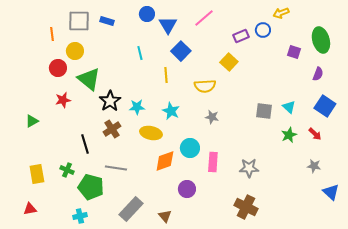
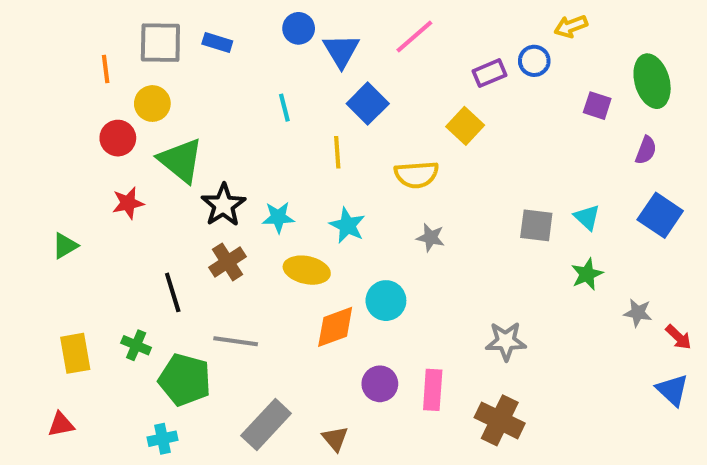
red arrow: (315, 134) -> (678, 337), moved
pink rectangle: (213, 162) -> (433, 390), moved
gray star: (314, 166) -> (638, 313), moved

